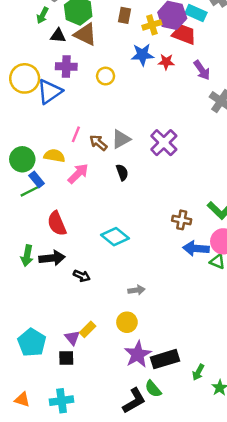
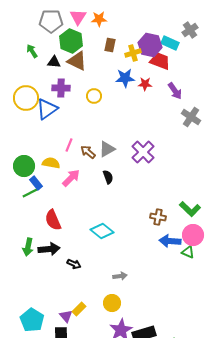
green arrow: (42, 15) -> (32, 51), moved, turned 120

